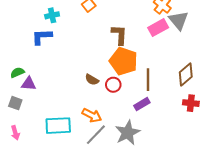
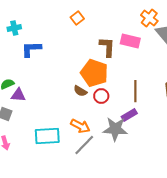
cyan cross: (52, 15) -> (14, 28), moved
pink rectangle: (158, 28) -> (130, 41), moved, turned 42
orange pentagon: (123, 61) -> (94, 73), moved
gray star: (128, 133) -> (115, 129), moved, turned 30

